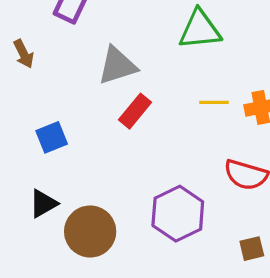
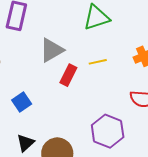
yellow line: (214, 102) -> (98, 62), moved

